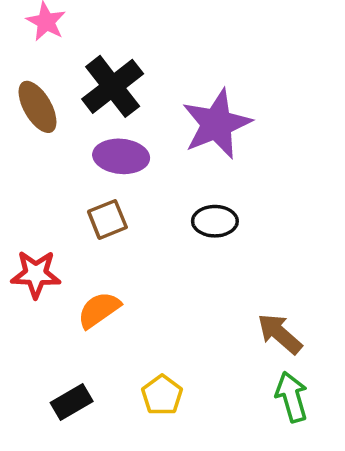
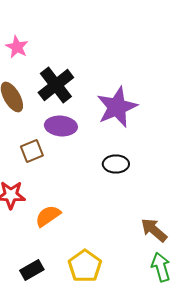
brown square: (107, 219) -> (32, 151), moved
yellow pentagon: (162, 395) -> (85, 266), size x1.4

